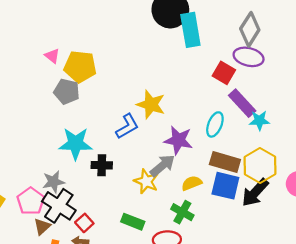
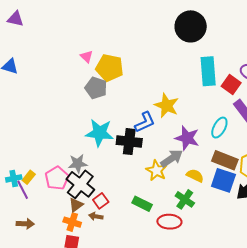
cyan rectangle: (190, 30) -> (208, 71), moved
black cross: (102, 165) -> (129, 142), moved, size x1.4
yellow semicircle: (192, 183) -> (195, 176), turned 42
brown triangle: (42, 227) -> (76, 205), moved

